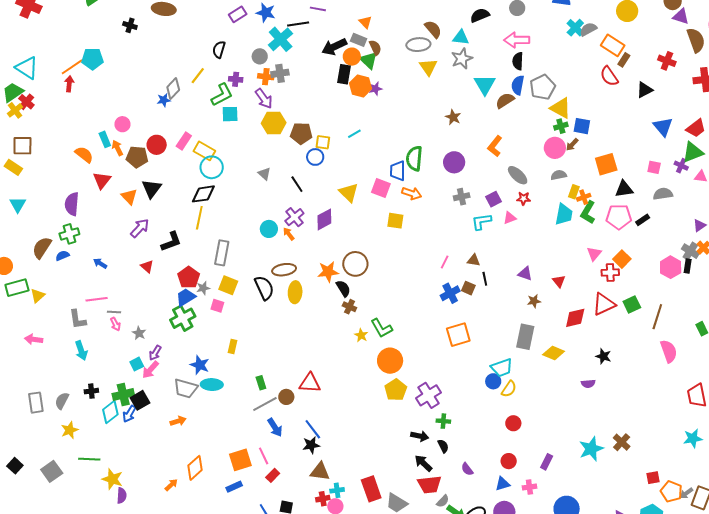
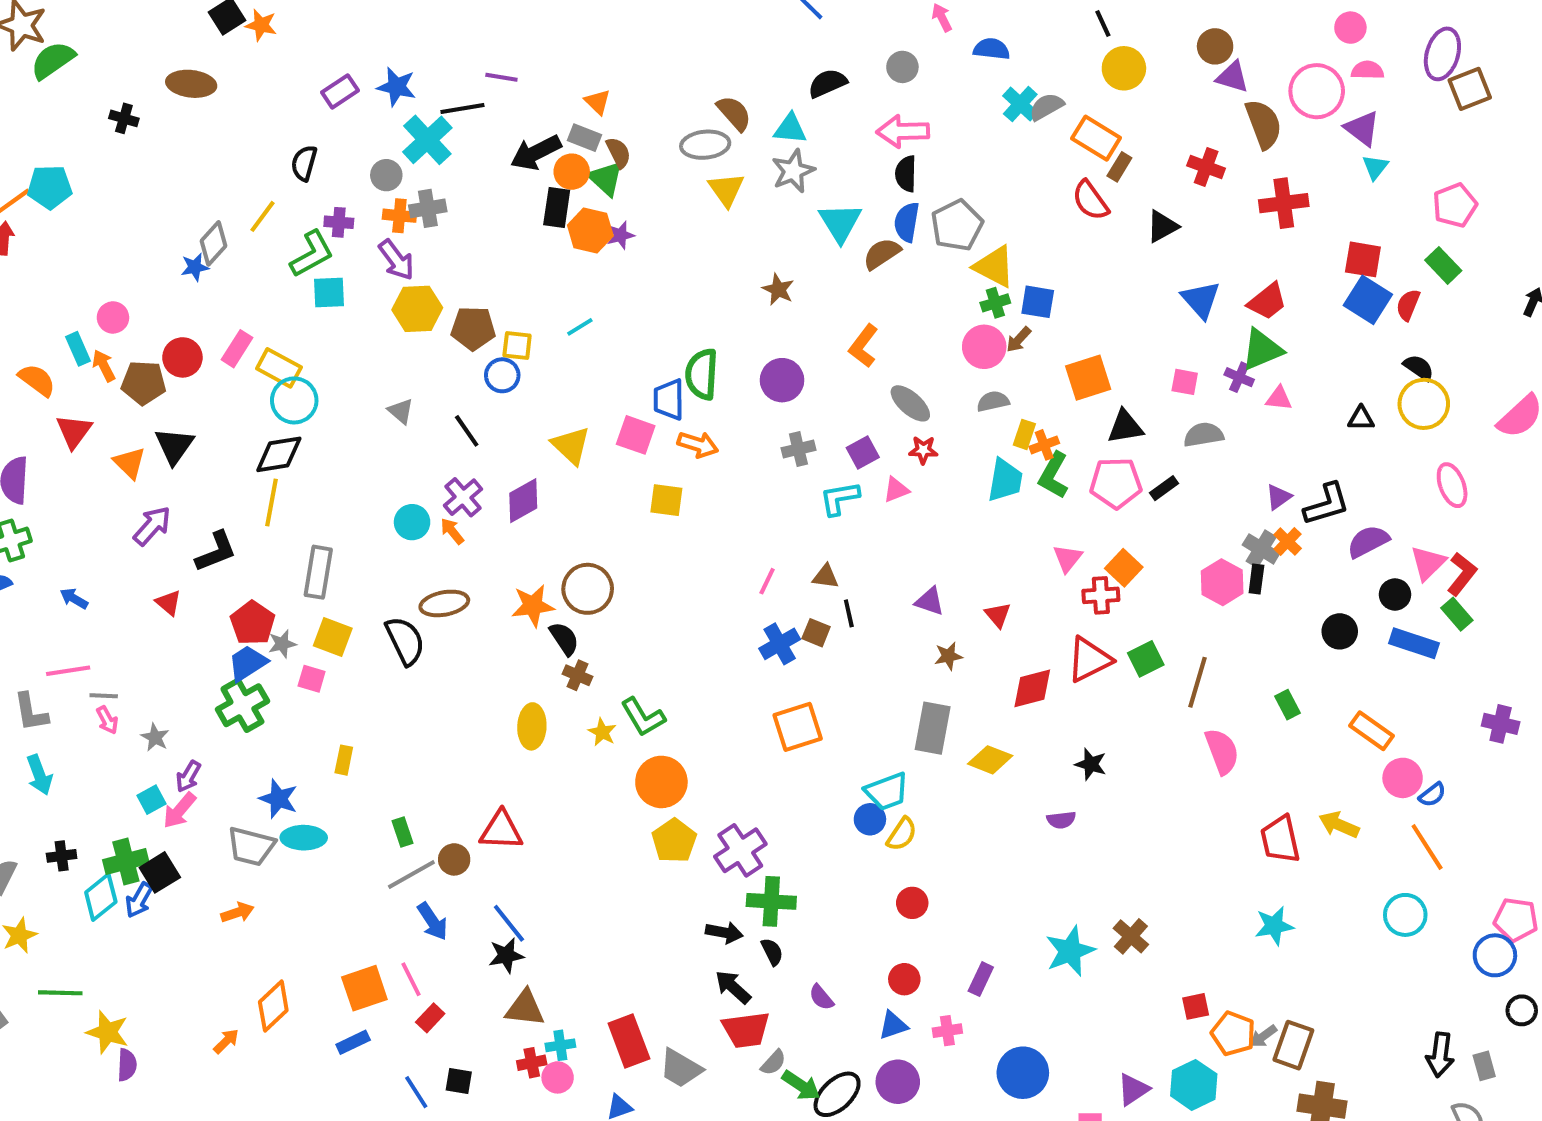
yellow ellipse: (295, 292) -> (532, 726), moved
green cross: (443, 421) -> (771, 901), size x1.6

